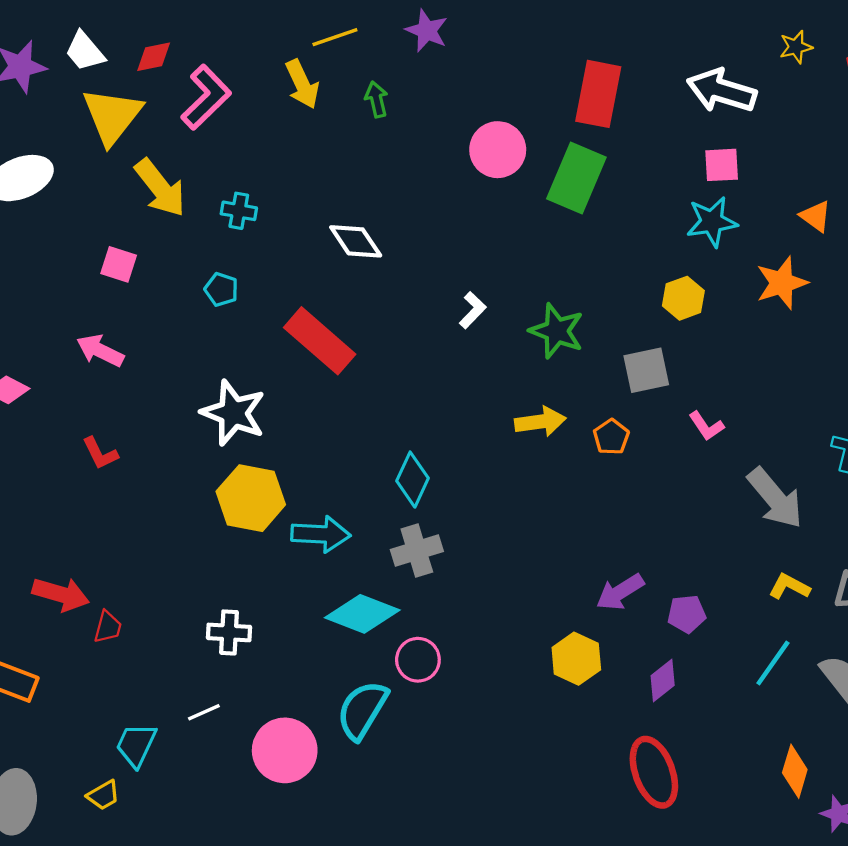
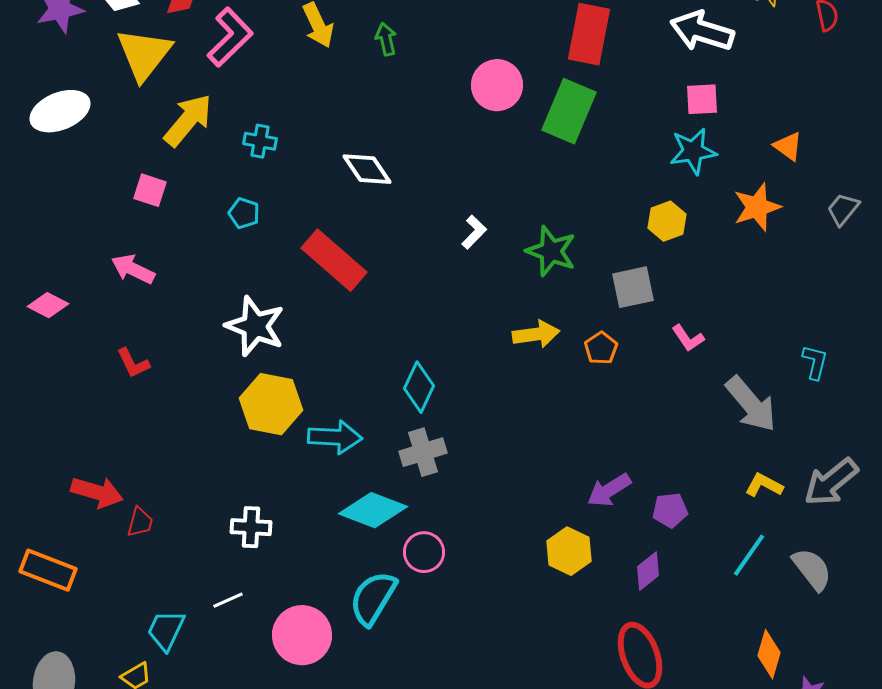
yellow arrow: (160, 188) -> (188, 120), turned -102

